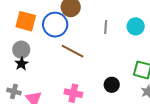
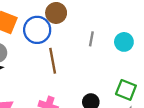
brown line: (73, 51) -> (53, 61), turned 45

